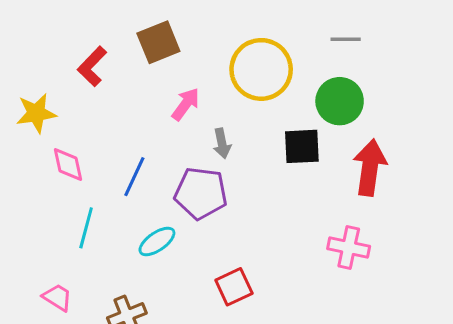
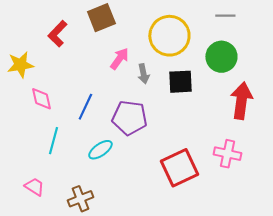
gray arrow: (222, 143) -> (143, 74), moved
black square: (302, 146) -> (180, 82), moved
red square: (234, 287) -> (179, 168), moved, size x1.5

